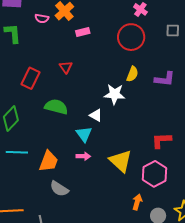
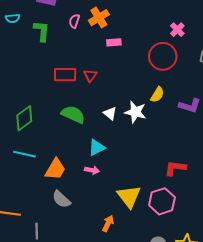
pink semicircle: (42, 18) -> (74, 21), turned 88
red rectangle: (30, 78) -> (65, 75), moved, turned 55
white triangle: (96, 115) -> (110, 113), moved
cyan triangle: (84, 134) -> (97, 148), turned 30
yellow triangle: (121, 161) -> (129, 196), moved
orange arrow: (137, 202) -> (108, 223), moved

